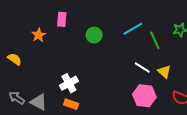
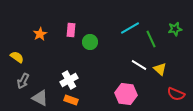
pink rectangle: (62, 19) -> (71, 30), moved
green circle: (94, 35) -> (90, 42), moved
pink hexagon: (144, 96) -> (126, 94), moved
gray arrow: (17, 98) -> (23, 81), moved, turned -98

